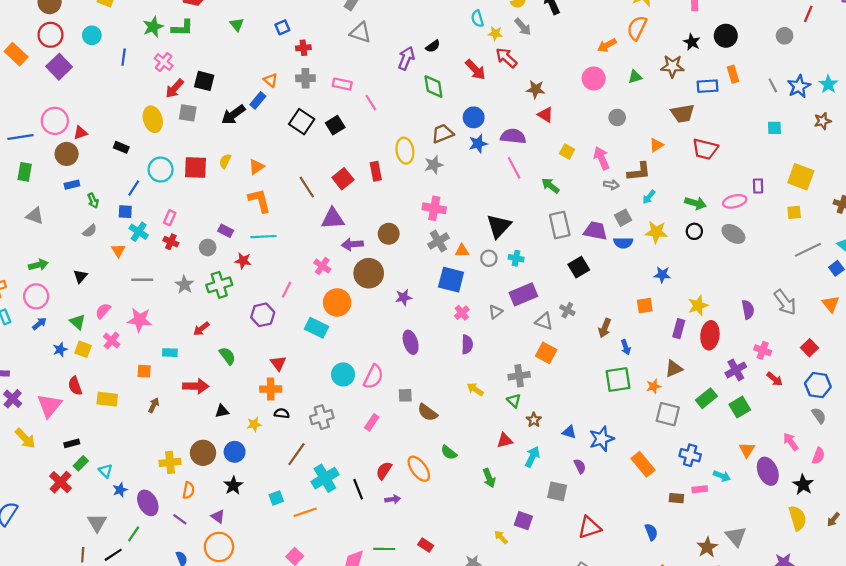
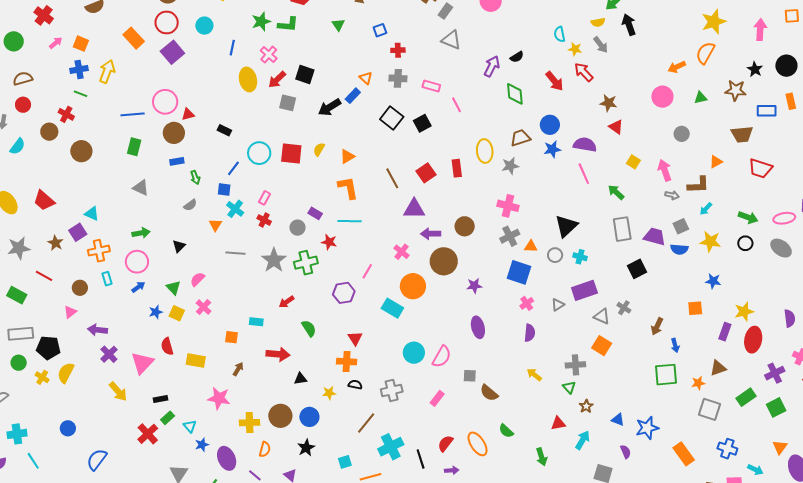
yellow ellipse: (153, 119) -> (248, 79), moved
gray star: (184, 285) -> (274, 260), size x1.4
pink star: (140, 320) -> (219, 398), moved

